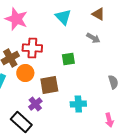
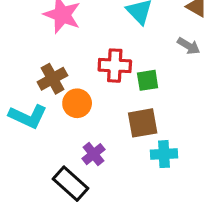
red cross: (32, 48) -> (115, 66), moved
brown square: (49, 85) -> (143, 123), moved

